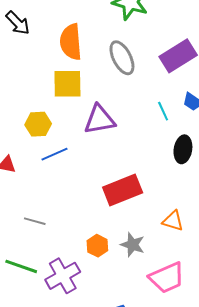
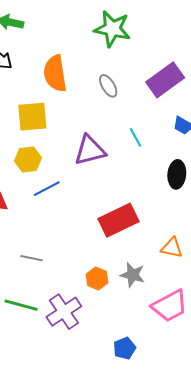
gray ellipse: (122, 58) -> (108, 86), size x0.7
yellow square: (67, 84) -> (32, 117), moved
cyan line: (163, 111) -> (135, 137), moved

